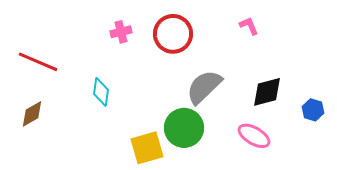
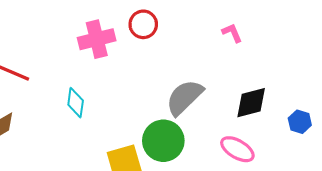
pink cross: (121, 32) -> (97, 39), size x1.6
red circle: (173, 34) -> (143, 24), moved, size x0.7

